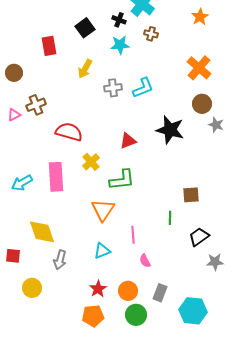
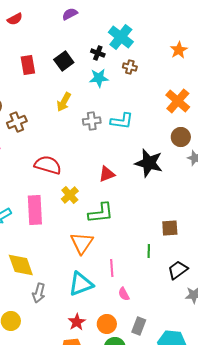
red rectangle: (49, 46) -> (28, 65), moved
cyan L-shape: (143, 88) -> (122, 121), turned 30
brown cross: (36, 105) -> (17, 122), moved
cyan triangle: (102, 251) -> (81, 284), size x1.5

